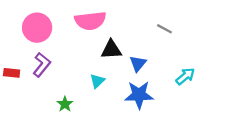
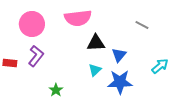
cyan triangle: (97, 81) -> (95, 70), moved

